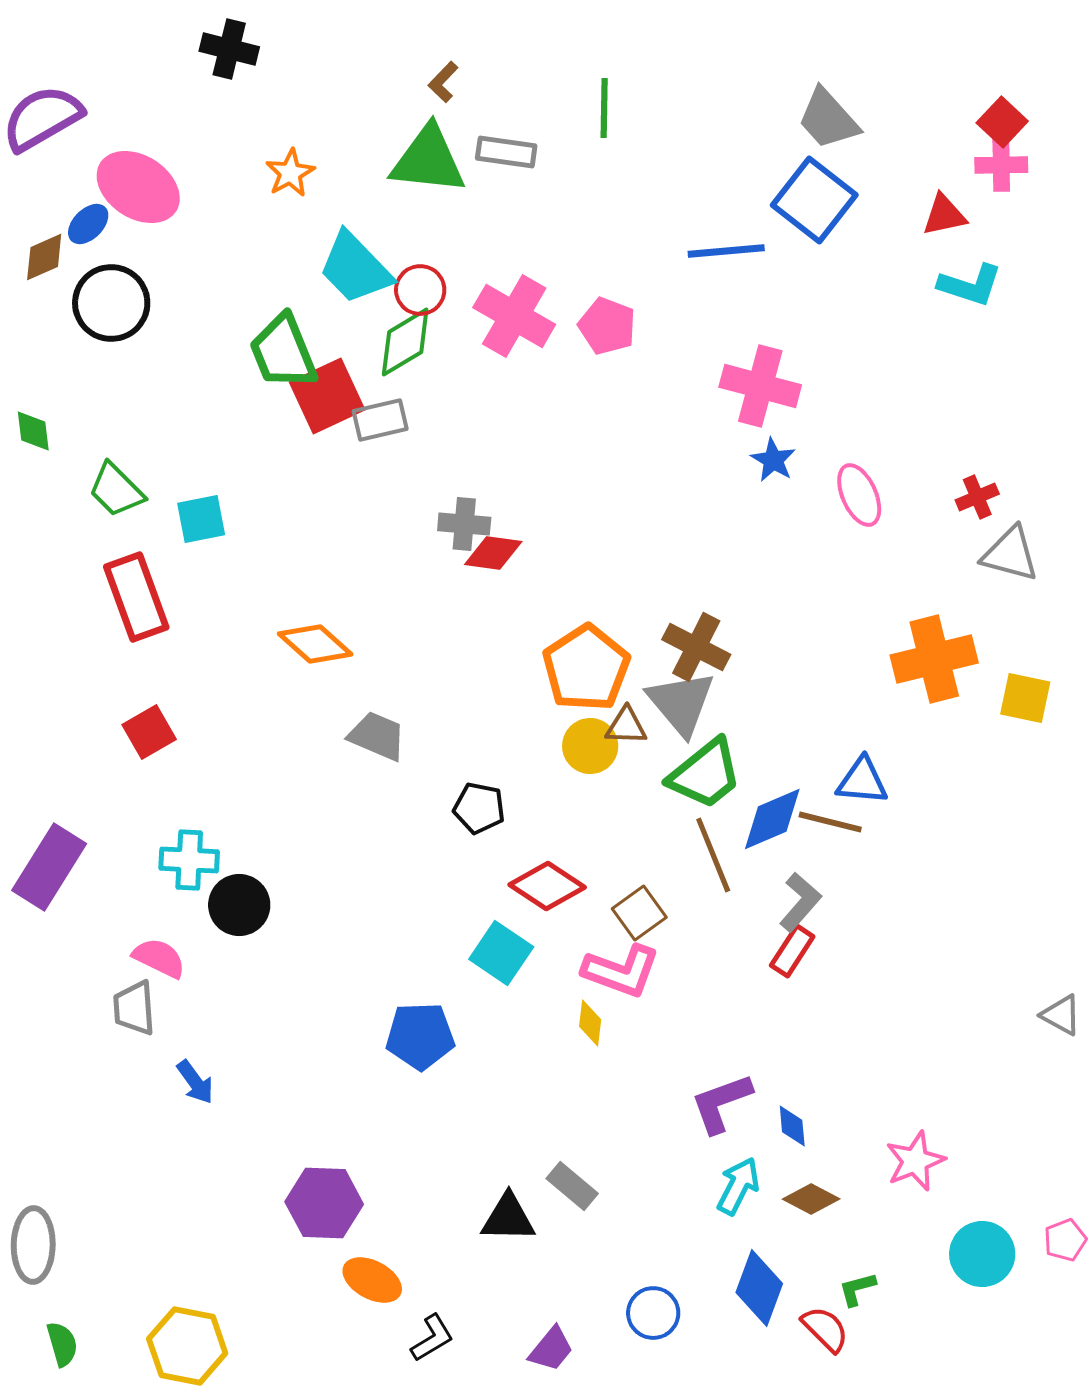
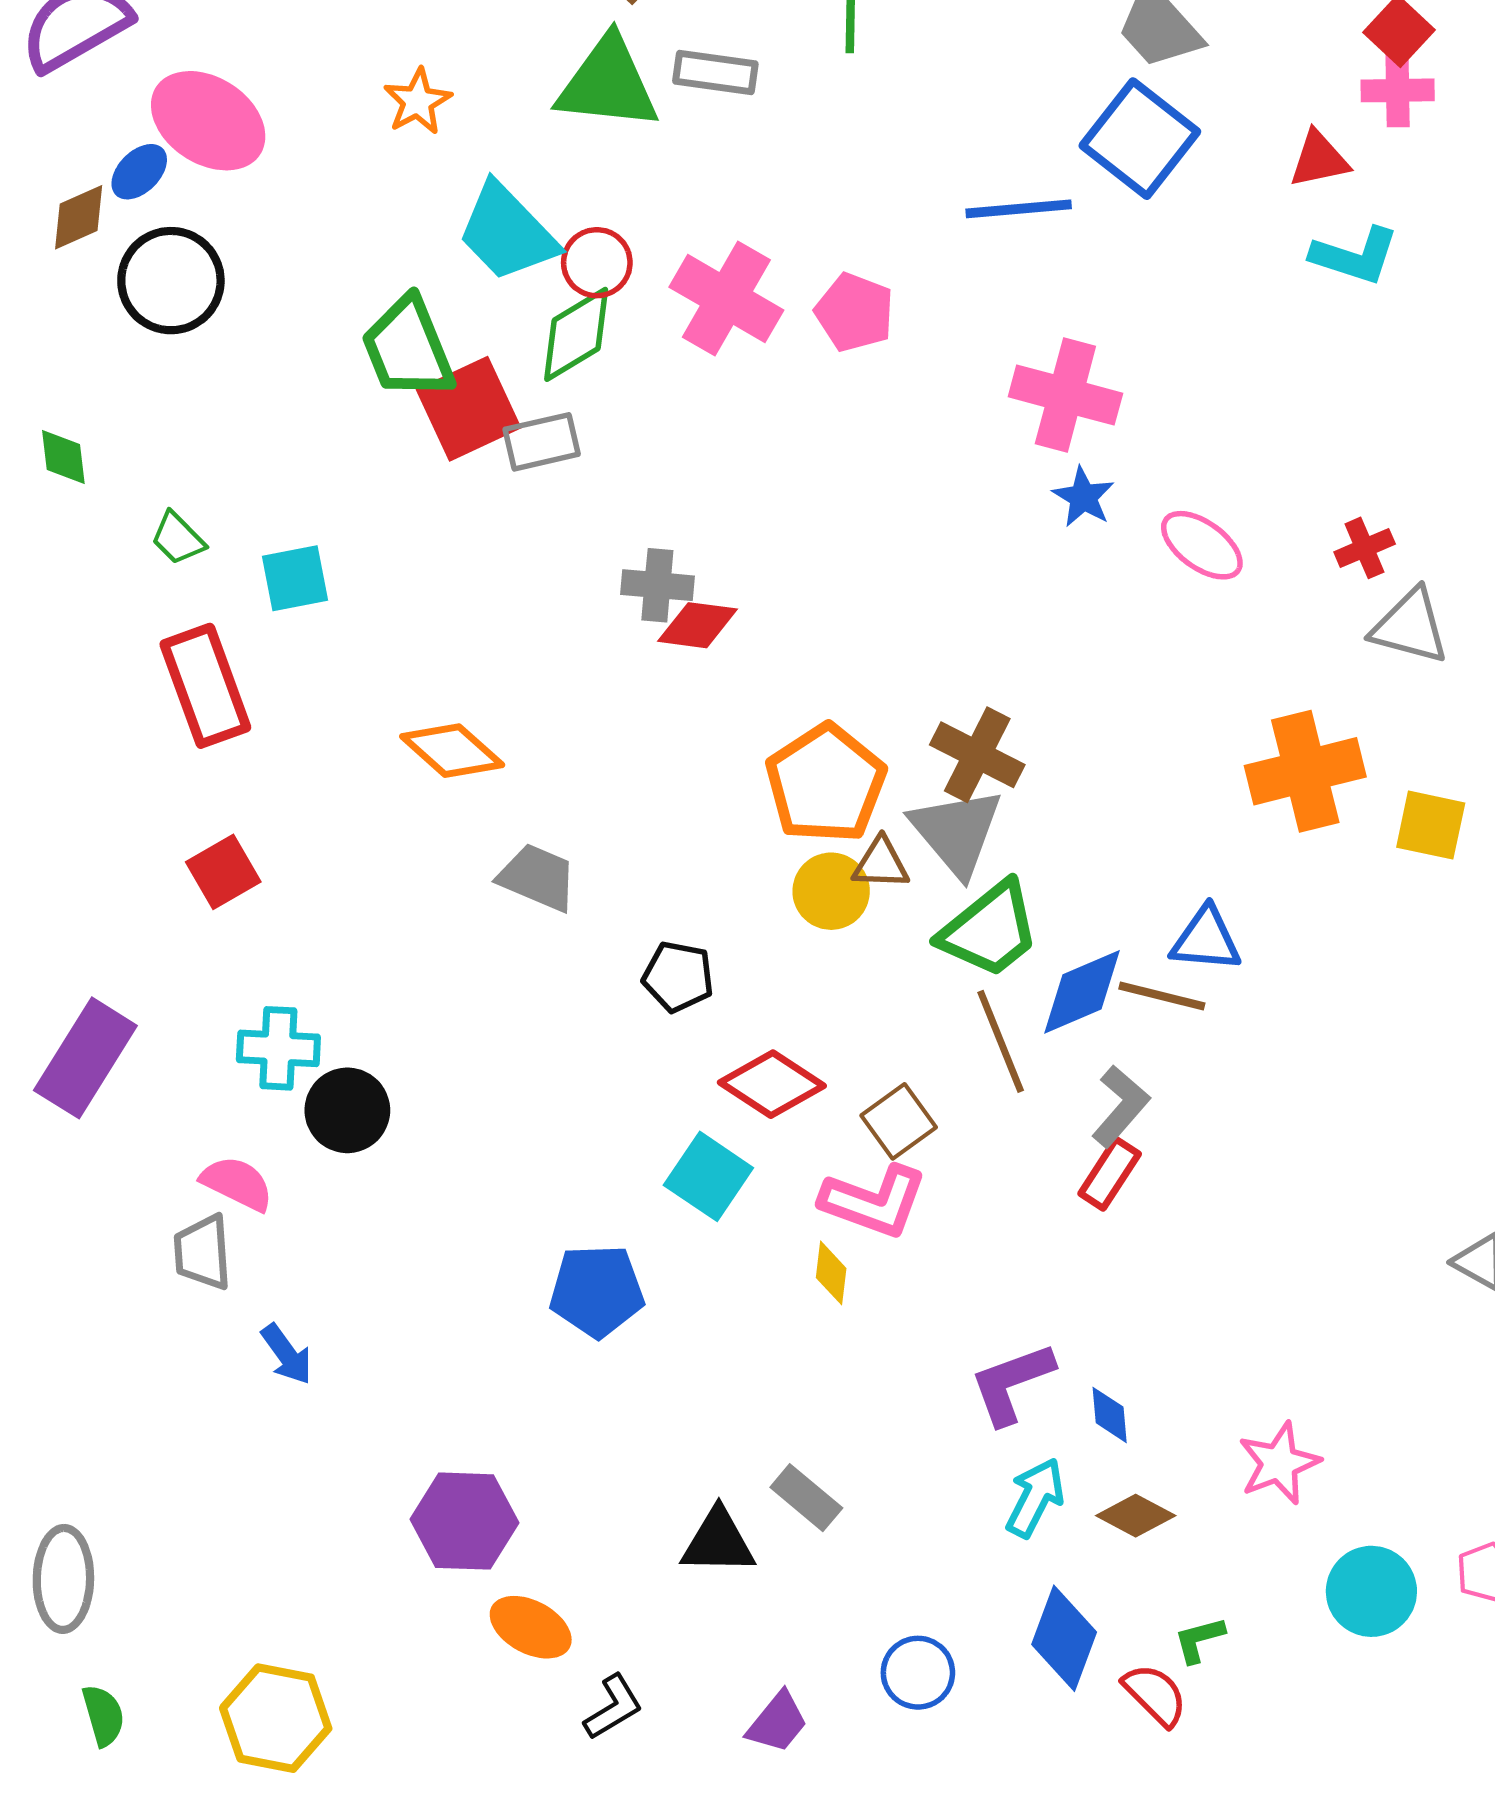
green trapezoid: (116, 490) -> (178, 538), size x0.7
pink ellipse: (859, 495) -> (1202, 545), turned -30

